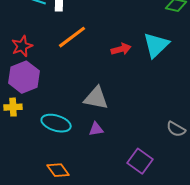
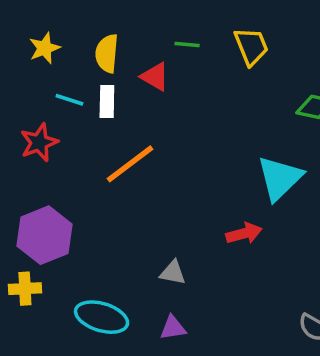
red star: (22, 46) -> (39, 143), moved
red arrow: (121, 49) -> (244, 233), moved
gray triangle: (96, 98) -> (173, 273), size x0.6

